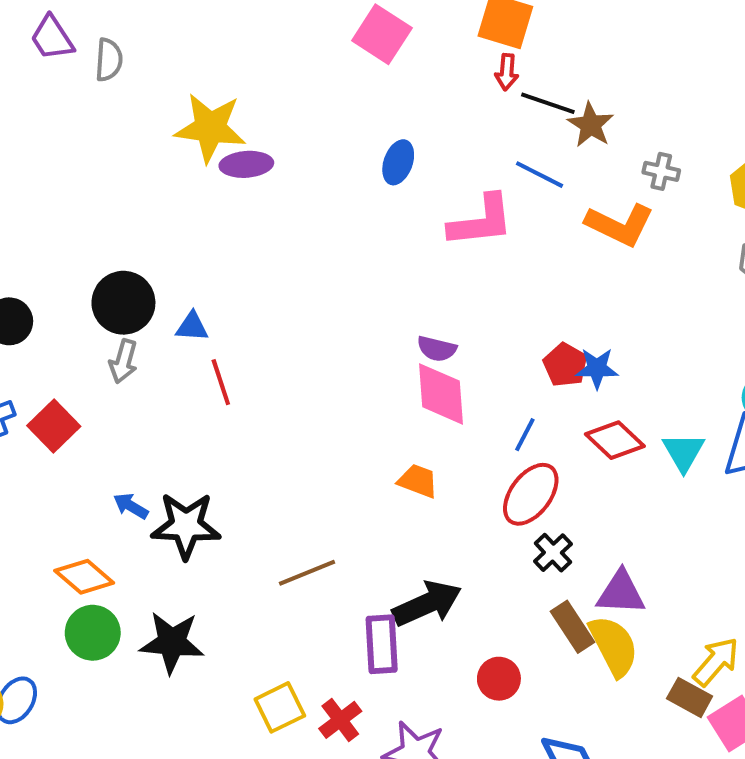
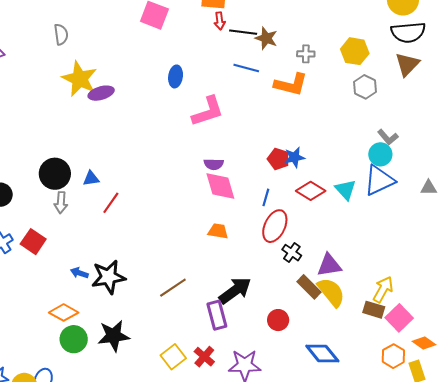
gray semicircle: (109, 60) -> (61, 34), moved
yellow star: (210, 128) -> (80, 79), turned 30
pink L-shape: (481, 221) -> (208, 111), moved
red line: (221, 382) -> (111, 203), turned 65

